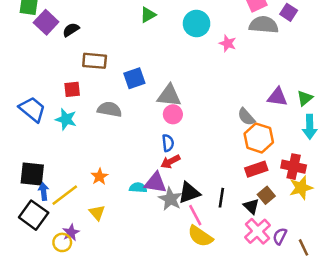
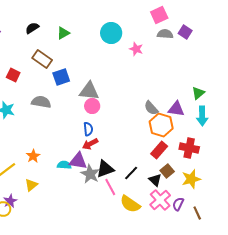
purple square: (289, 12) -> (185, 32), moved
green triangle: (148, 15) -> (63, 33), moved
gray semicircle: (264, 25) -> (165, 34), size x0.7
black semicircle: (71, 30) -> (32, 28), moved
brown rectangle: (95, 61) -> (42, 59), moved, turned 30
red square: (72, 89) -> (13, 75), moved, turned 32
purple triangle: (277, 97) -> (176, 109), moved
red rectangle: (256, 169) -> (159, 150), turned -30
yellow star: (301, 188) -> (191, 179), moved
black line: (221, 198) -> (131, 173), turned 35
yellow triangle: (97, 213) -> (31, 185), turned 32
yellow semicircle: (200, 236) -> (130, 204), moved

